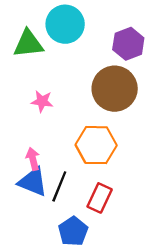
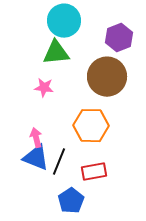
green triangle: (28, 44) -> (56, 53), moved
red rectangle: (100, 198) -> (94, 172), turned 55

